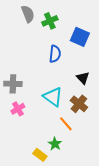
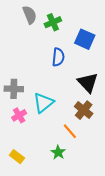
black triangle: (83, 78) -> (88, 83), size x1.5
cyan triangle: (53, 97) -> (43, 103), moved, turned 45
yellow rectangle: (40, 155) -> (17, 157), moved

